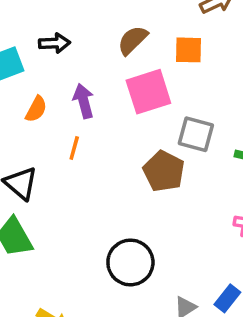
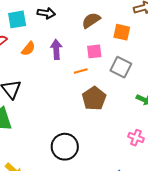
pink square: (148, 92) -> (94, 51), size x0.6
gray square: (196, 134) -> (121, 67), moved
orange line: (74, 148) -> (81, 71), moved, turned 48

